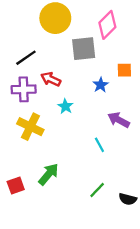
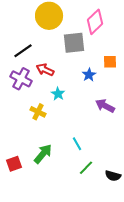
purple cross: (24, 89) -> (21, 79), turned 30
yellow cross: (30, 127) -> (38, 112), moved, size x0.7
cyan line: (99, 145) -> (77, 144), moved

